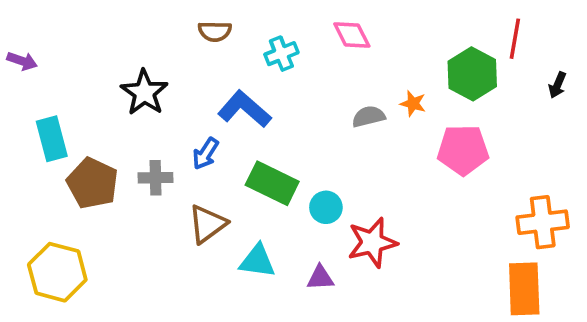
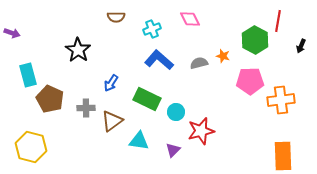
blue L-shape: (244, 109) -> (159, 60), moved
gray cross: (155, 178) -> (86, 108), moved
orange cross: (543, 222) -> (281, 100), moved
purple triangle: (320, 278) -> (173, 150), turned -42

